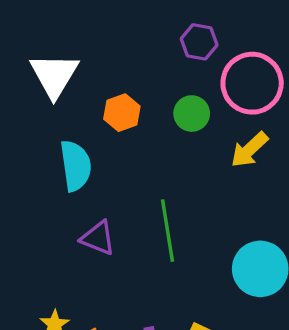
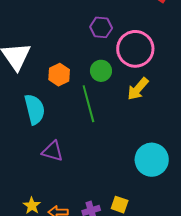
green line: (168, 231) -> (88, 104), moved

